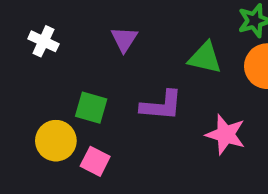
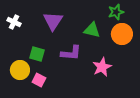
purple triangle: (124, 39) -> (53, 21), size x1.5
pink star: (226, 134) -> (102, 67), turned 30

